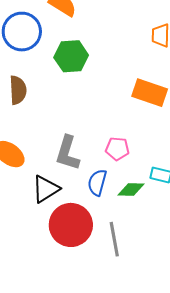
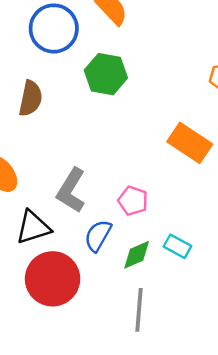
green diamond: (131, 190) -> (137, 255), turned -40
gray line: (114, 239) -> (139, 310), moved

